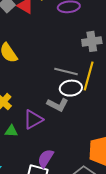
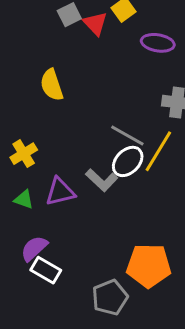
white ellipse: (71, 88) -> (128, 161), turned -55
purple semicircle: (46, 158) -> (34, 248), moved

